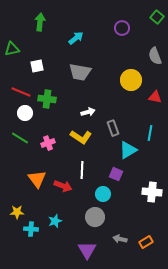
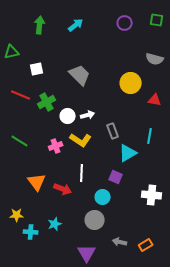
green square: (157, 17) -> (157, 20), turned -32
purple circle: (122, 28) -> (125, 23), moved
cyan arrow: (76, 38) -> (76, 25), moved
gray semicircle: (155, 56) -> (155, 59), turned -54
gray trapezoid: (80, 72) -> (80, 75), turned -145
green cross: (47, 99) -> (47, 102), turned -36
white circle: (25, 113) -> (68, 116), moved
pink cross: (48, 143) -> (56, 146), moved

